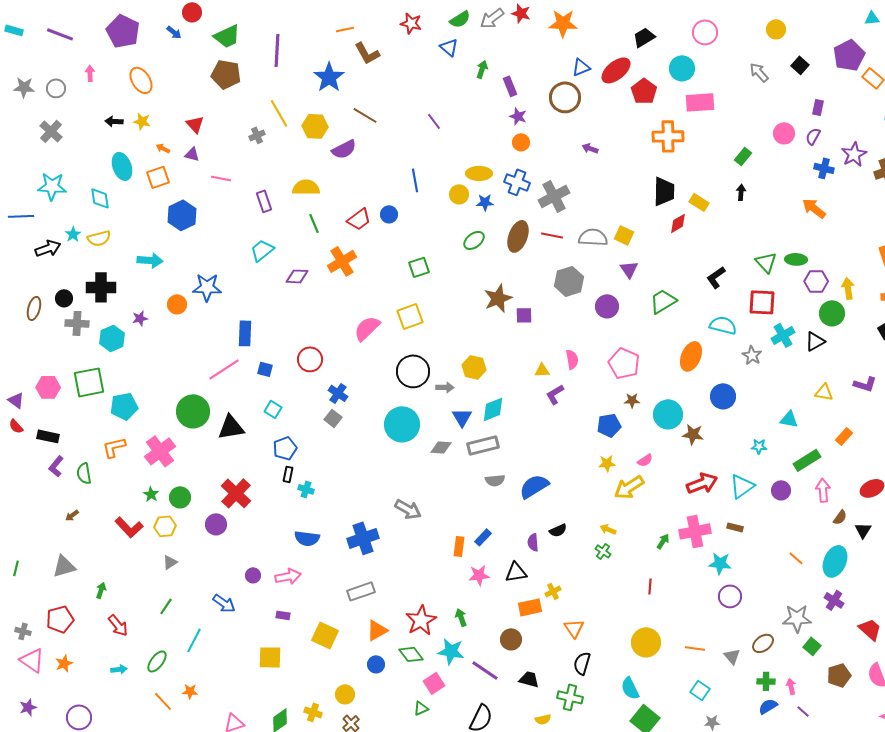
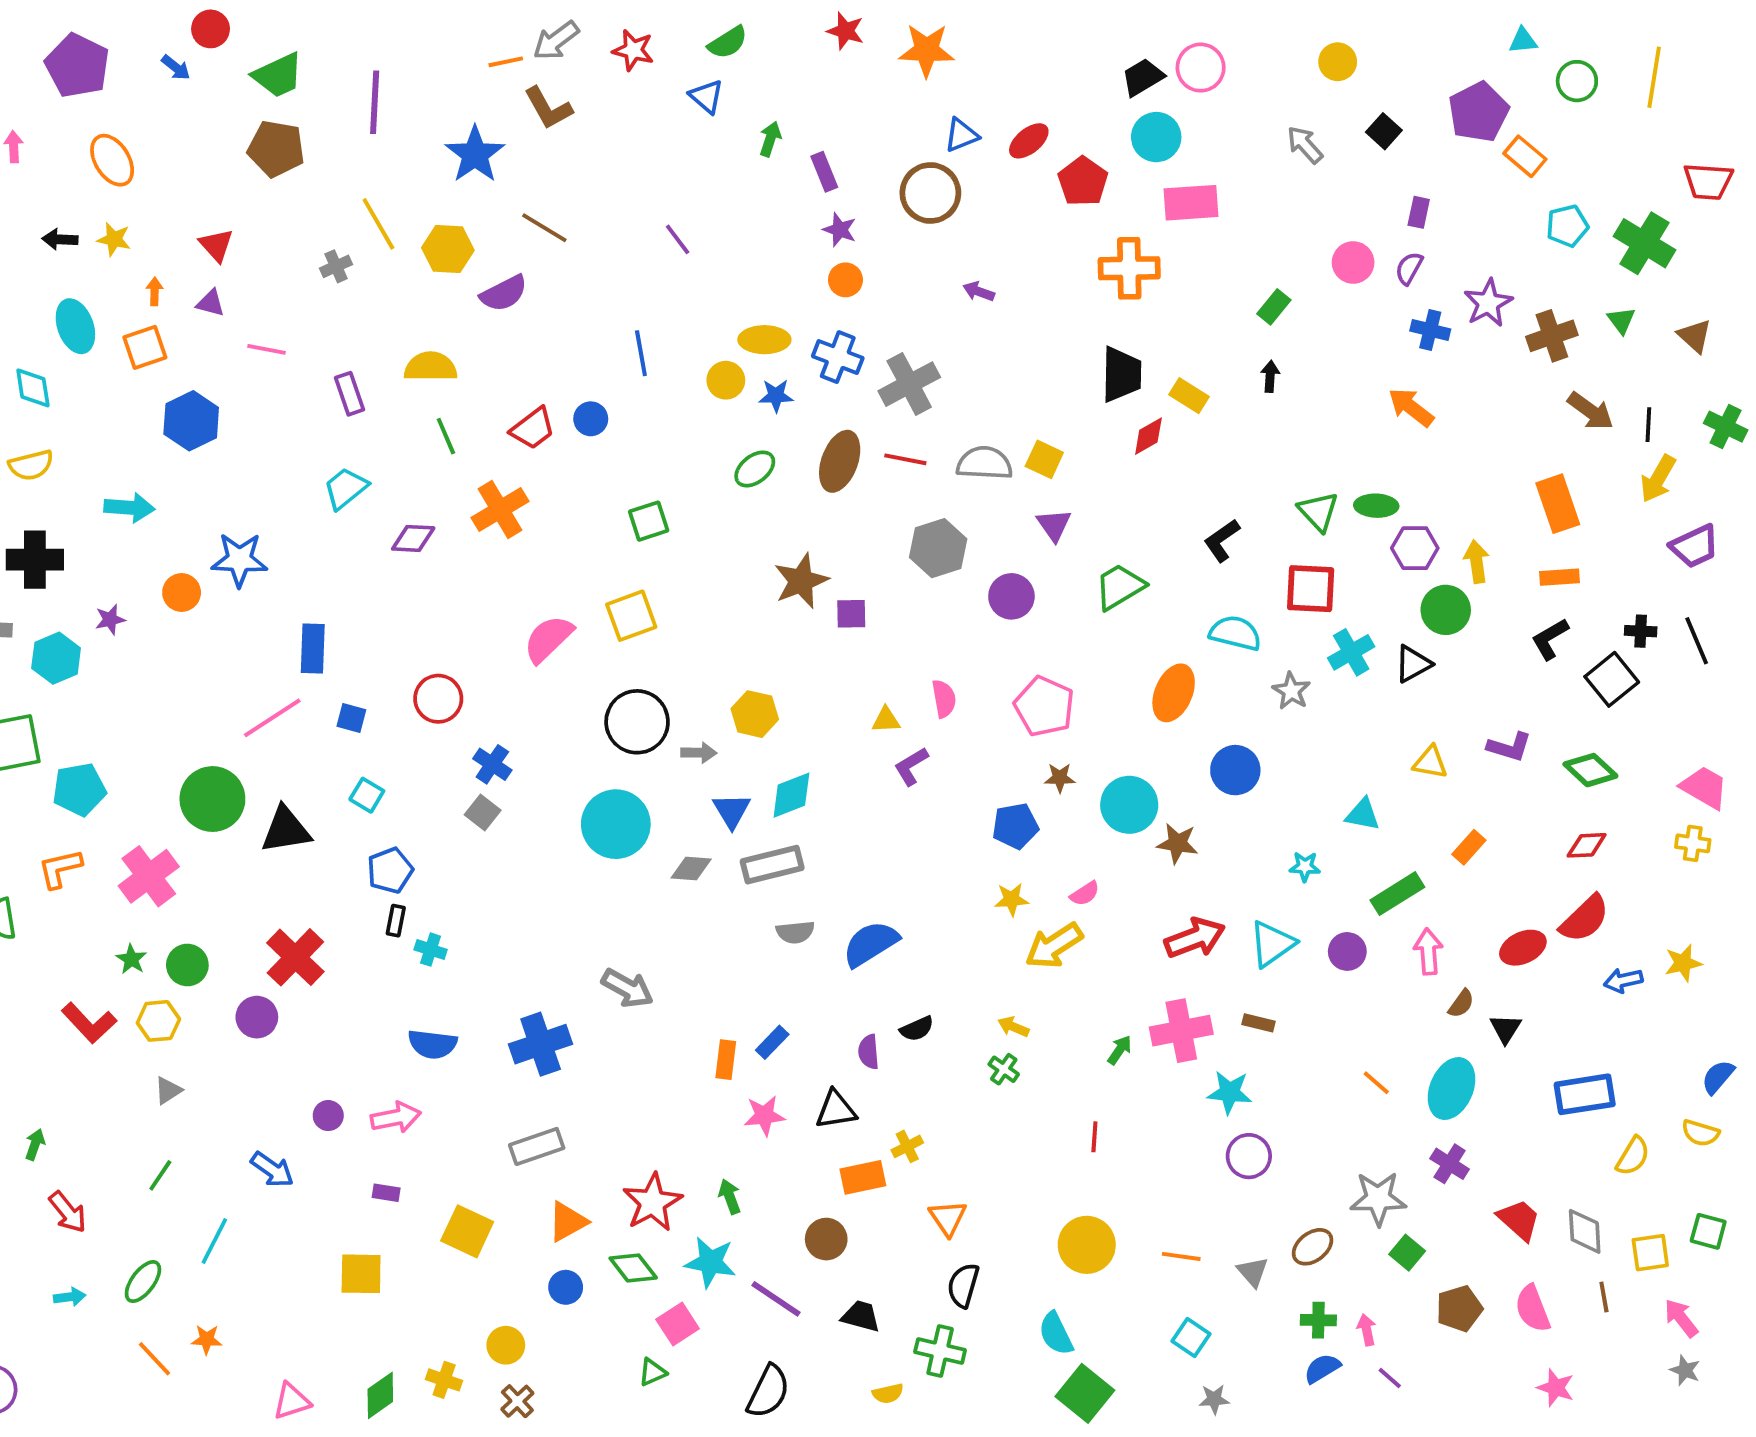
gray arrow: (492, 18) -> (556, 41), moved
black trapezoid: (644, 37) -> (1143, 77), moved
red ellipse: (616, 70) -> (1029, 141), size x0.7
orange arrow: (163, 148) -> (155, 291), turned 64

